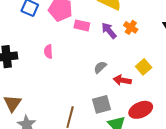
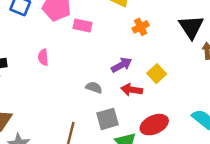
orange cross: (131, 27) -> (141, 27), turned 32
purple arrow: (109, 31) -> (122, 65), moved, turned 102
gray semicircle: (100, 67) -> (94, 87), moved, turned 64

